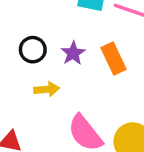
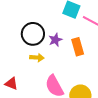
black circle: (33, 50) -> (33, 34), size x1.5

